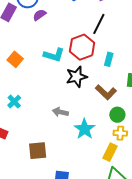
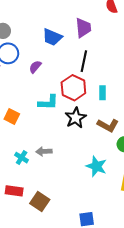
purple semicircle: (40, 15) -> (35, 67), moved
gray arrow: (60, 112) -> (44, 151), moved
brown square: (38, 151) -> (40, 201), moved, turned -36

